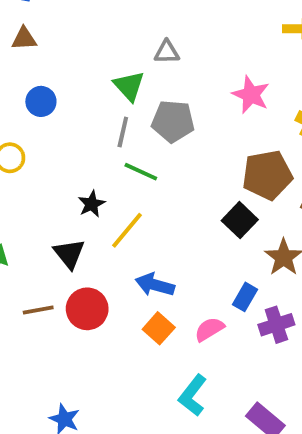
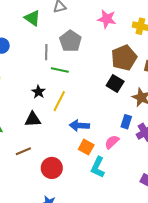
green triangle: (129, 86) -> (32, 18), moved
gray pentagon: (173, 121) -> (70, 41), turned -30
black triangle: (69, 254) -> (33, 119), turned -42
red circle: (87, 309) -> (52, 168), moved
cyan L-shape: (193, 395) -> (98, 167), moved

